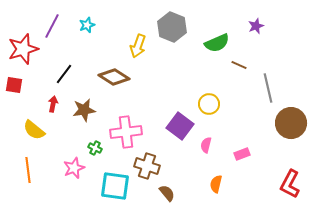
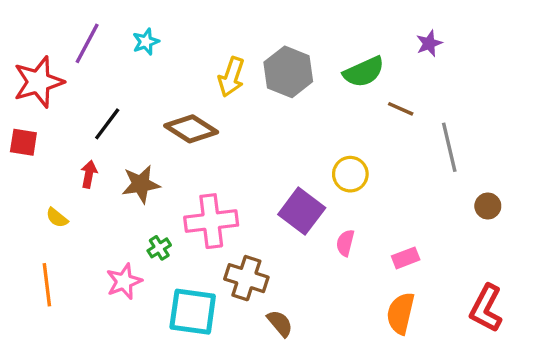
gray hexagon: (172, 27) -> (288, 72), moved
brown circle: (291, 123) -> (488, 206), size x0.5
yellow semicircle: (34, 130) -> (57, 218), size x0.6
green cross: (95, 148) -> (159, 248), turned 32
orange semicircle: (216, 184) -> (401, 313), moved, size x1.4

